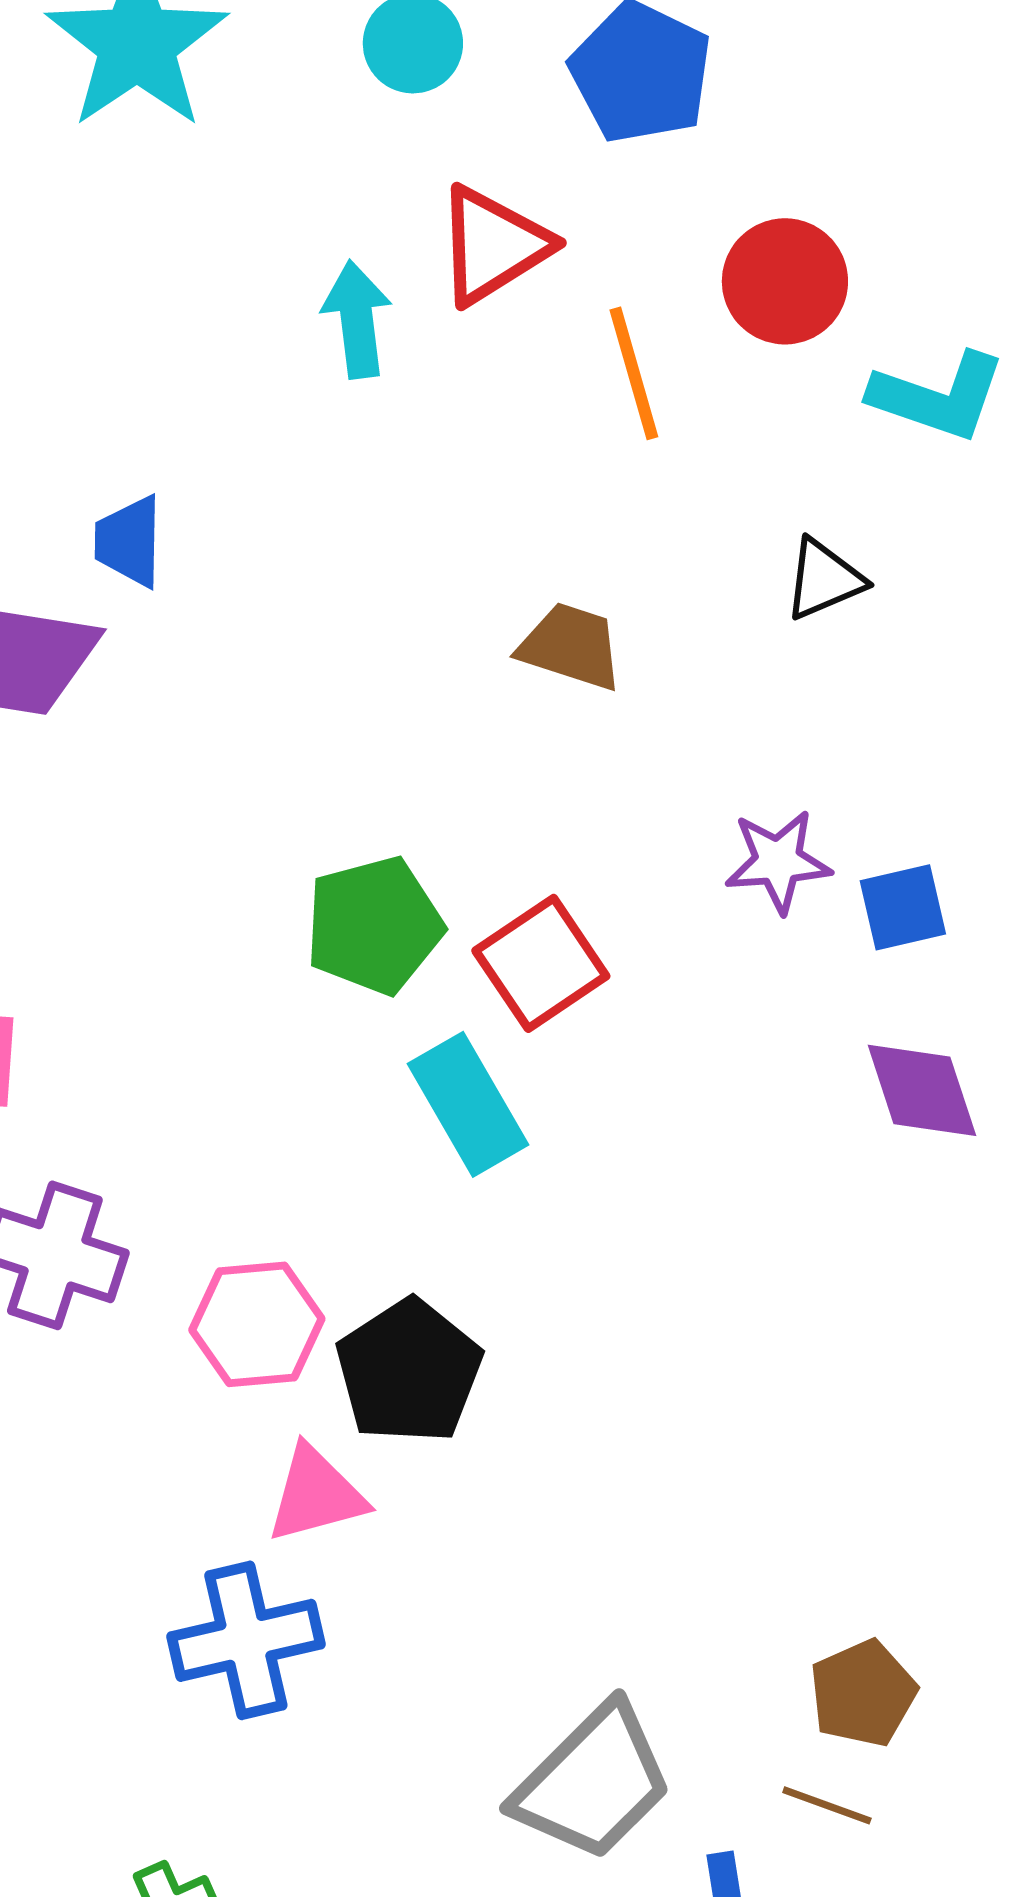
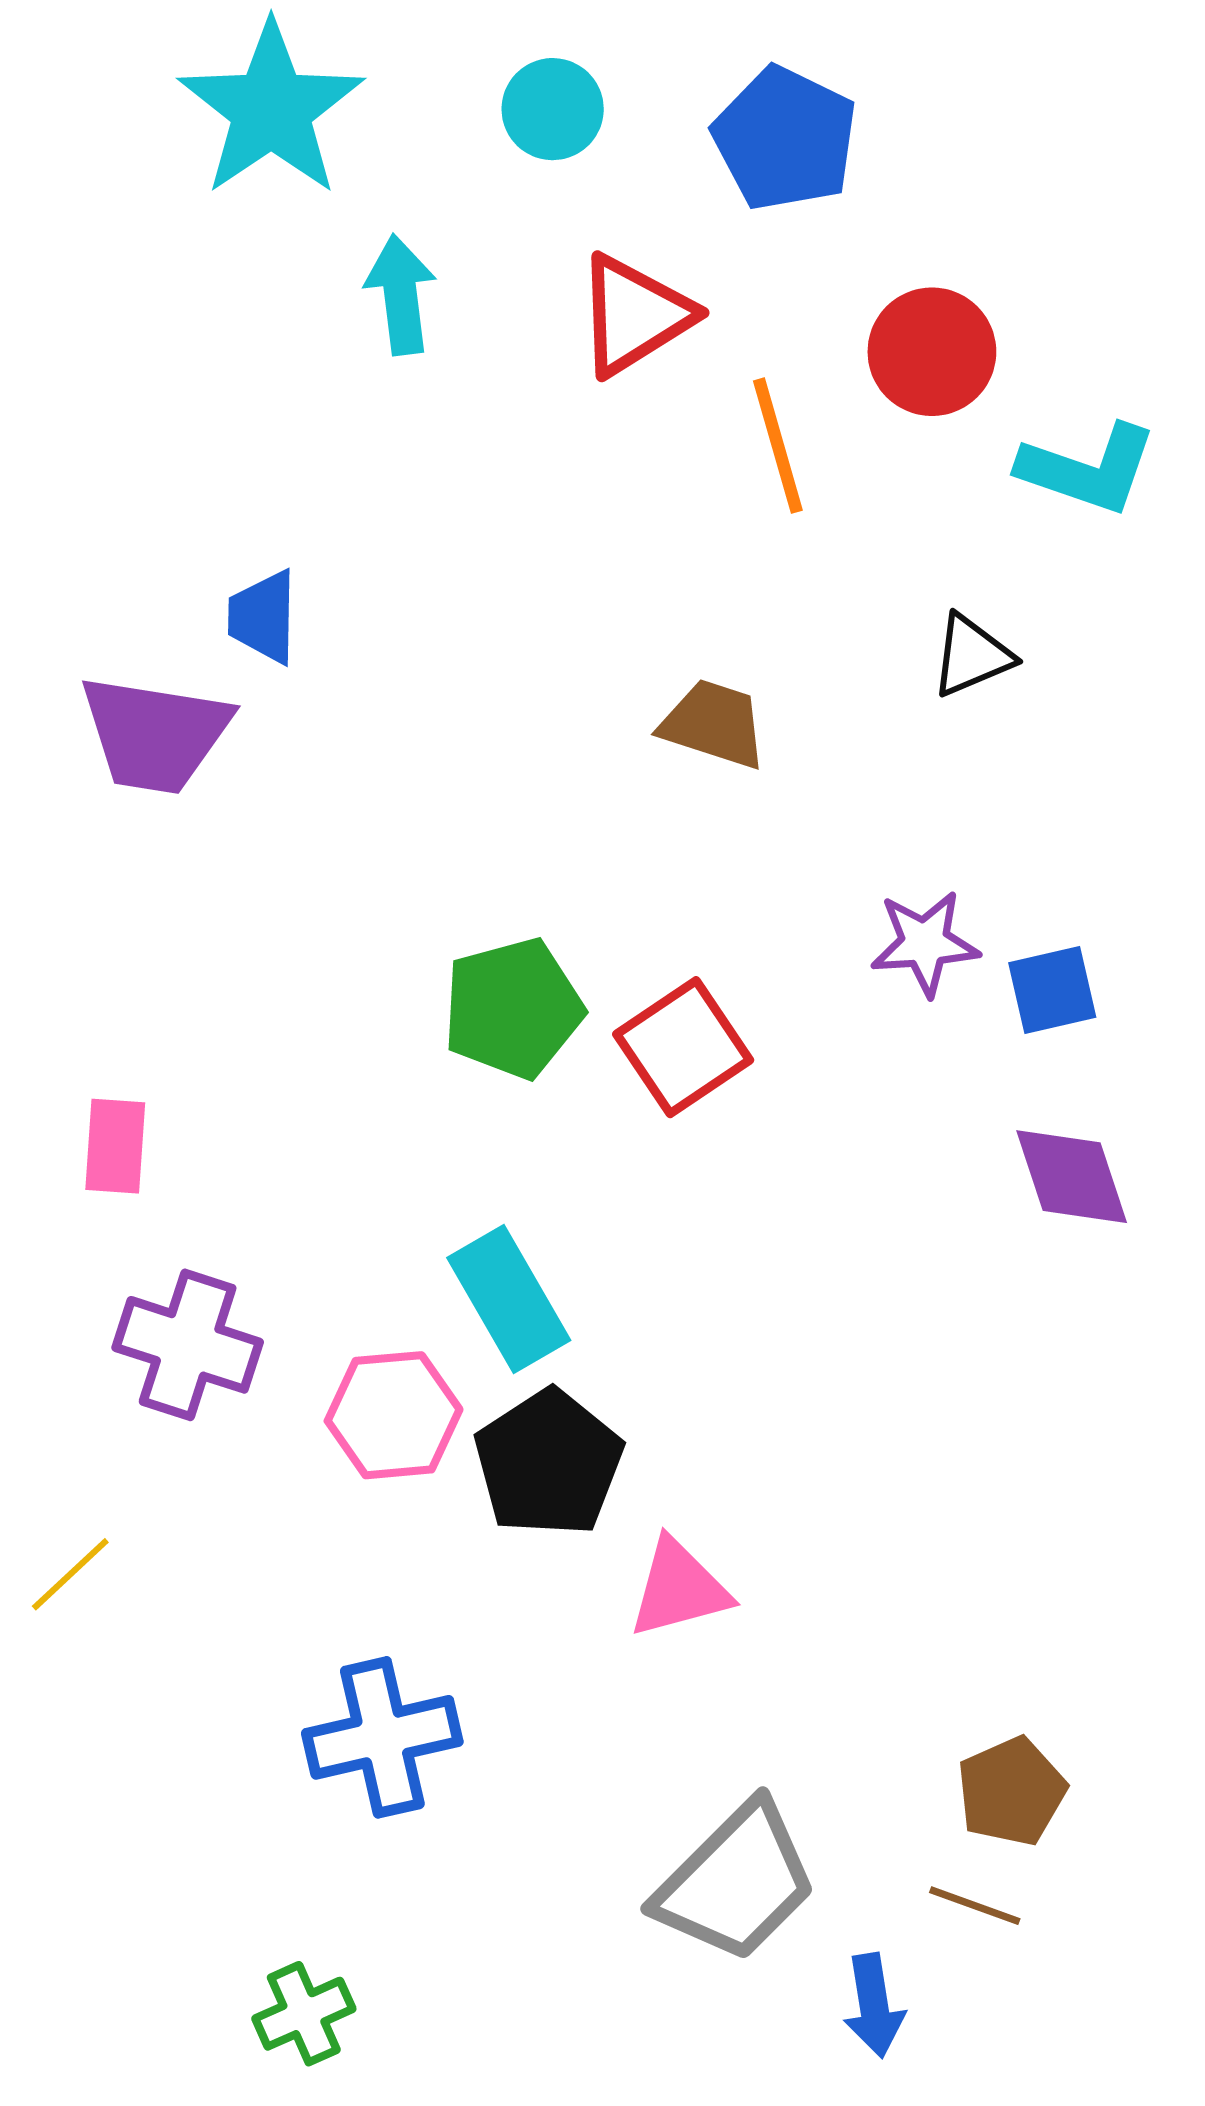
cyan arrow: (357, 319) -> (401, 295), moved
cyan rectangle: (468, 1104) -> (509, 1299), moved
pink triangle: (316, 1494) -> (679, 1589), moved

